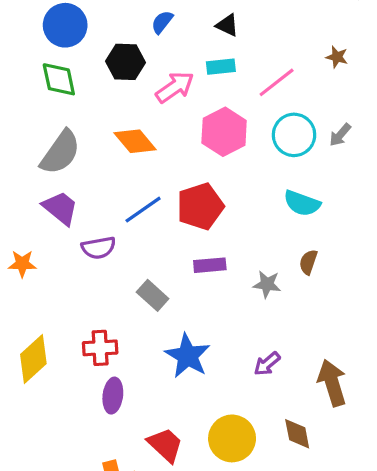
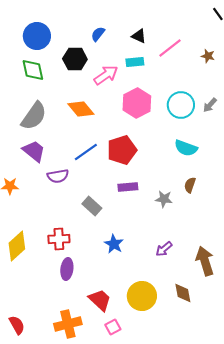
pink line: (277, 82) -> (170, 48), moved
blue star: (188, 356) -> (114, 244), size x0.7

